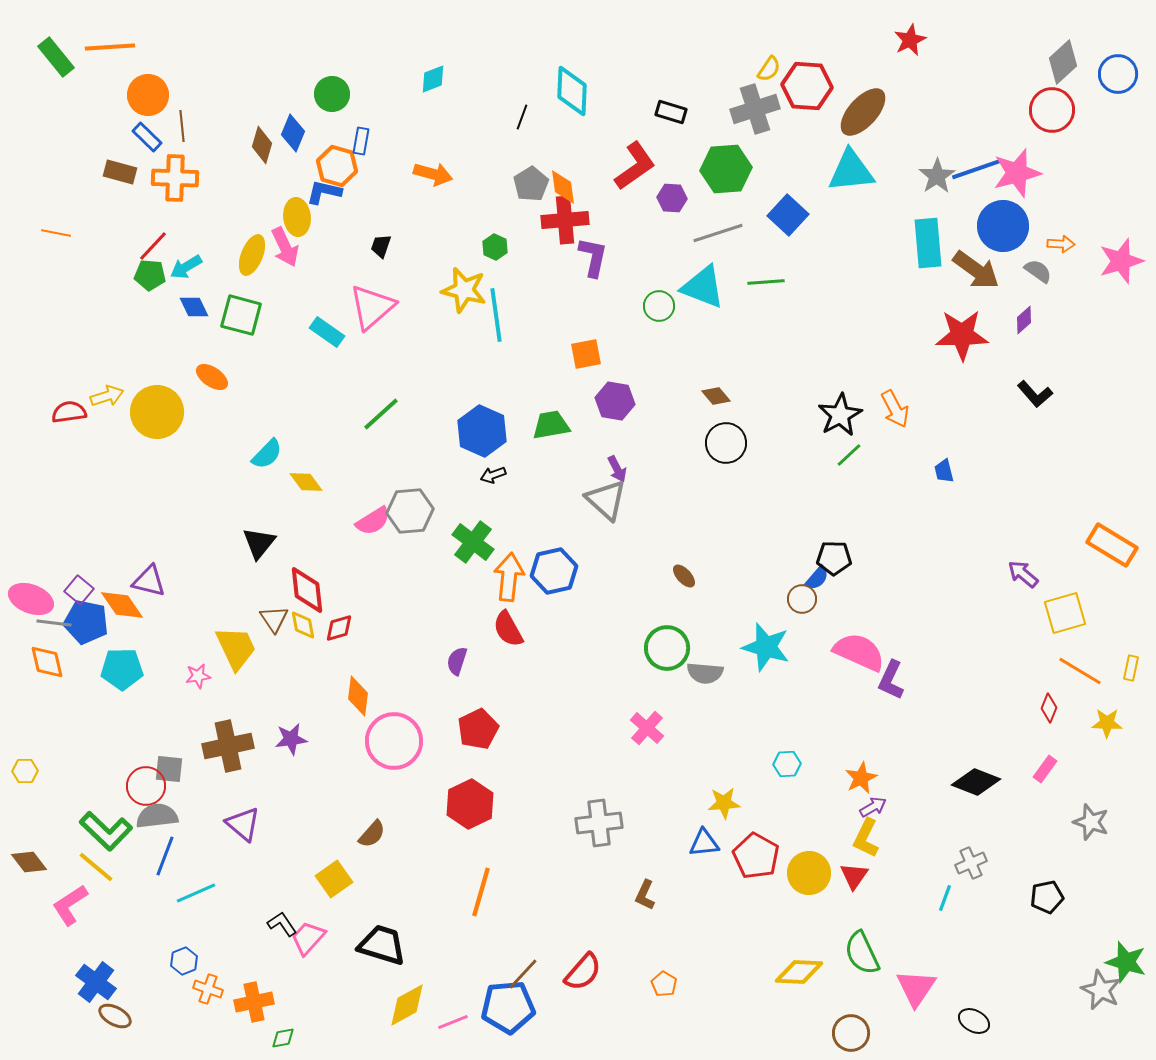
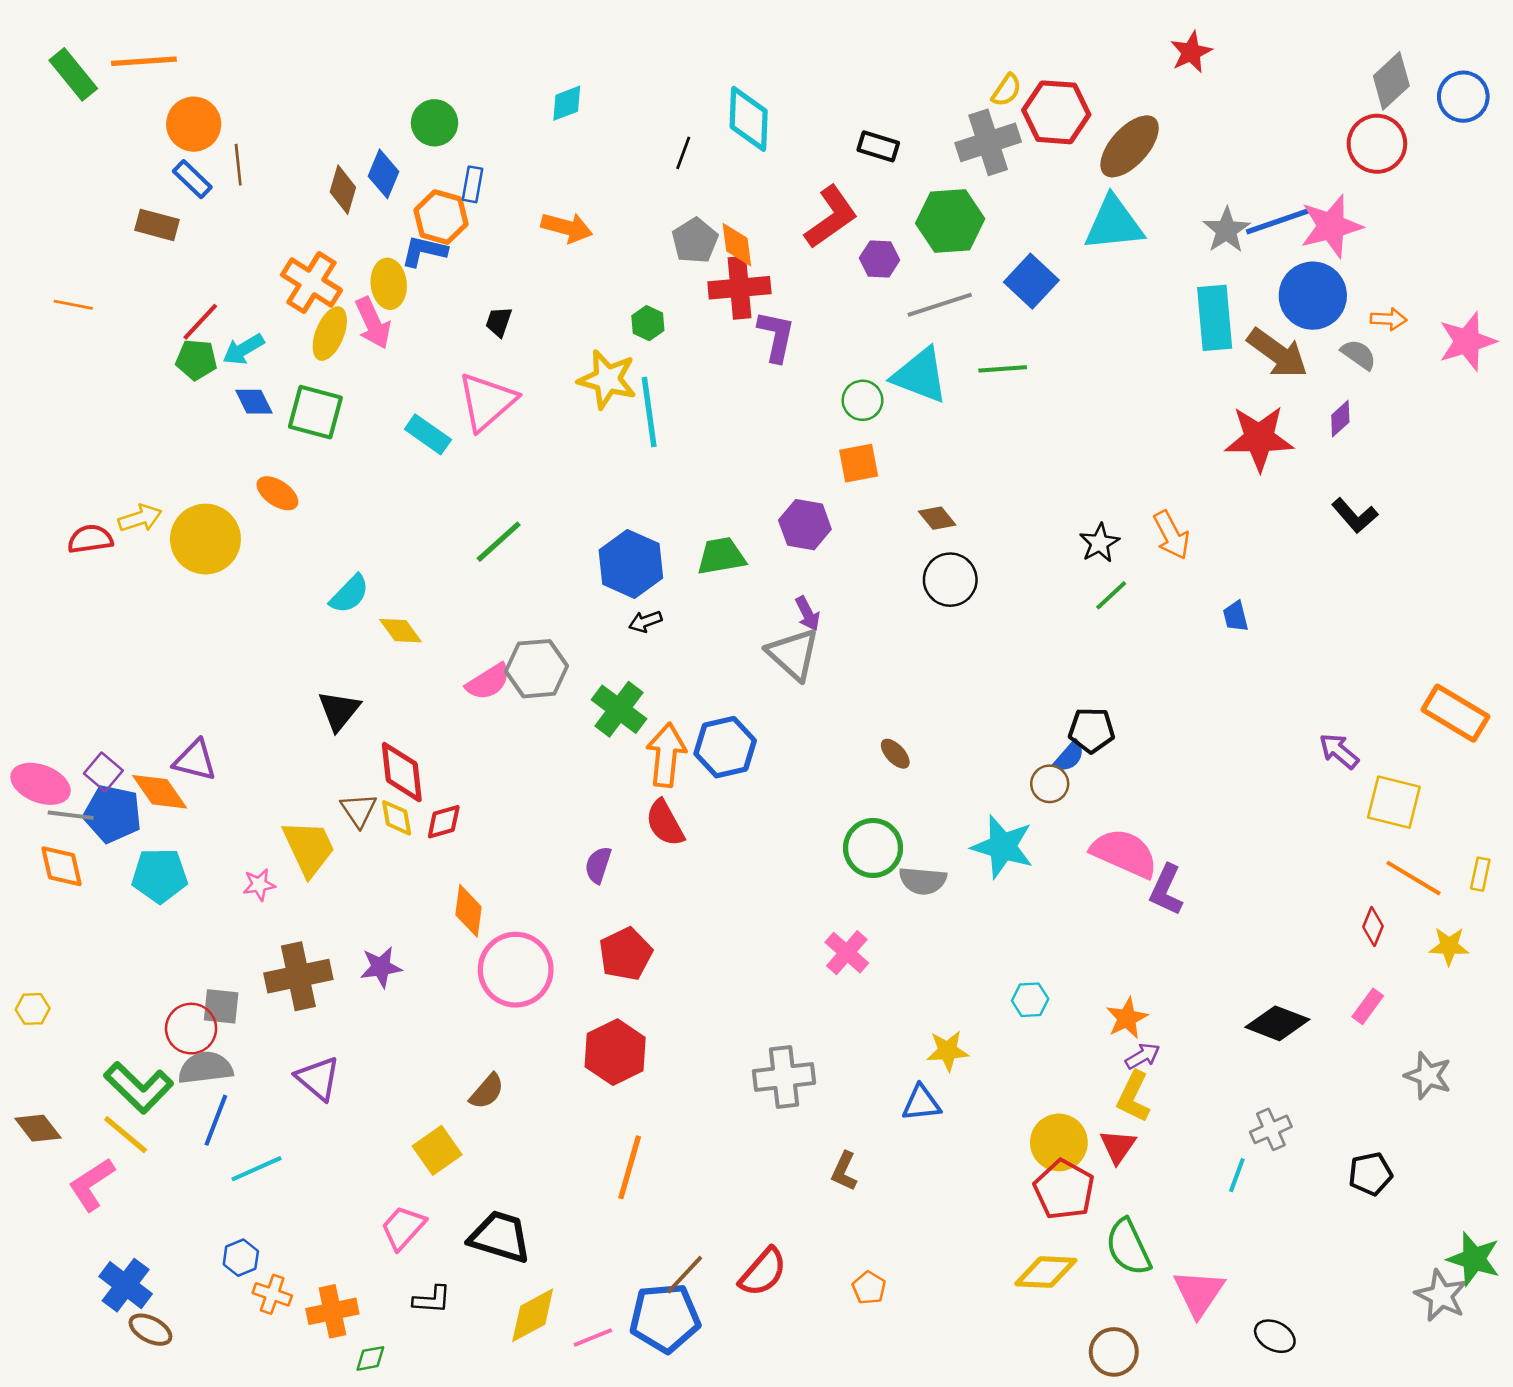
orange cross: (175, 178) -> (311, 283), moved, turned 30
orange square: (586, 354) -> (859, 463), moved
black star: (840, 415) -> (1099, 543), size x0.7
yellow square: (1065, 613) -> (1394, 802), turned 30
red pentagon: (756, 856) -> (1064, 1190), moved
black L-shape: (282, 924) -> (432, 1300), moved, turned 128

